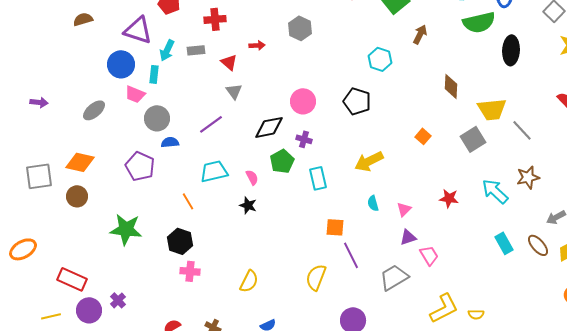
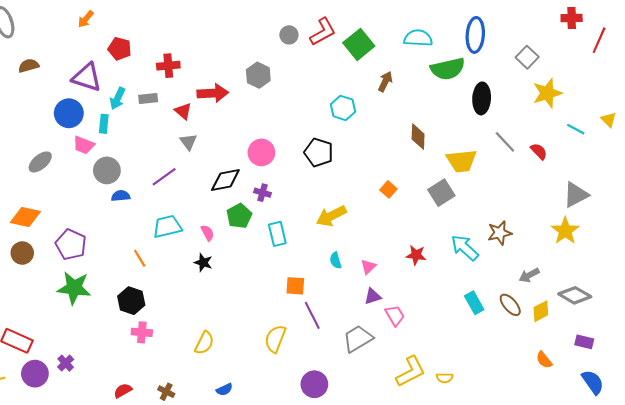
red arrow: (257, 45) -> (213, 93), size x1.8
gray line: (522, 130) -> (505, 142), moved
purple pentagon: (140, 166) -> (71, 245), moved

